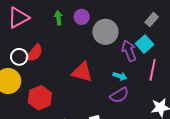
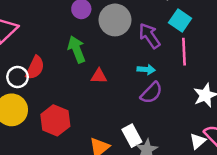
green arrow: (58, 18) -> (77, 49), moved, size x1.5
cyan square: (145, 44) -> (180, 21), moved
red triangle: (82, 72) -> (99, 76), size x0.6

